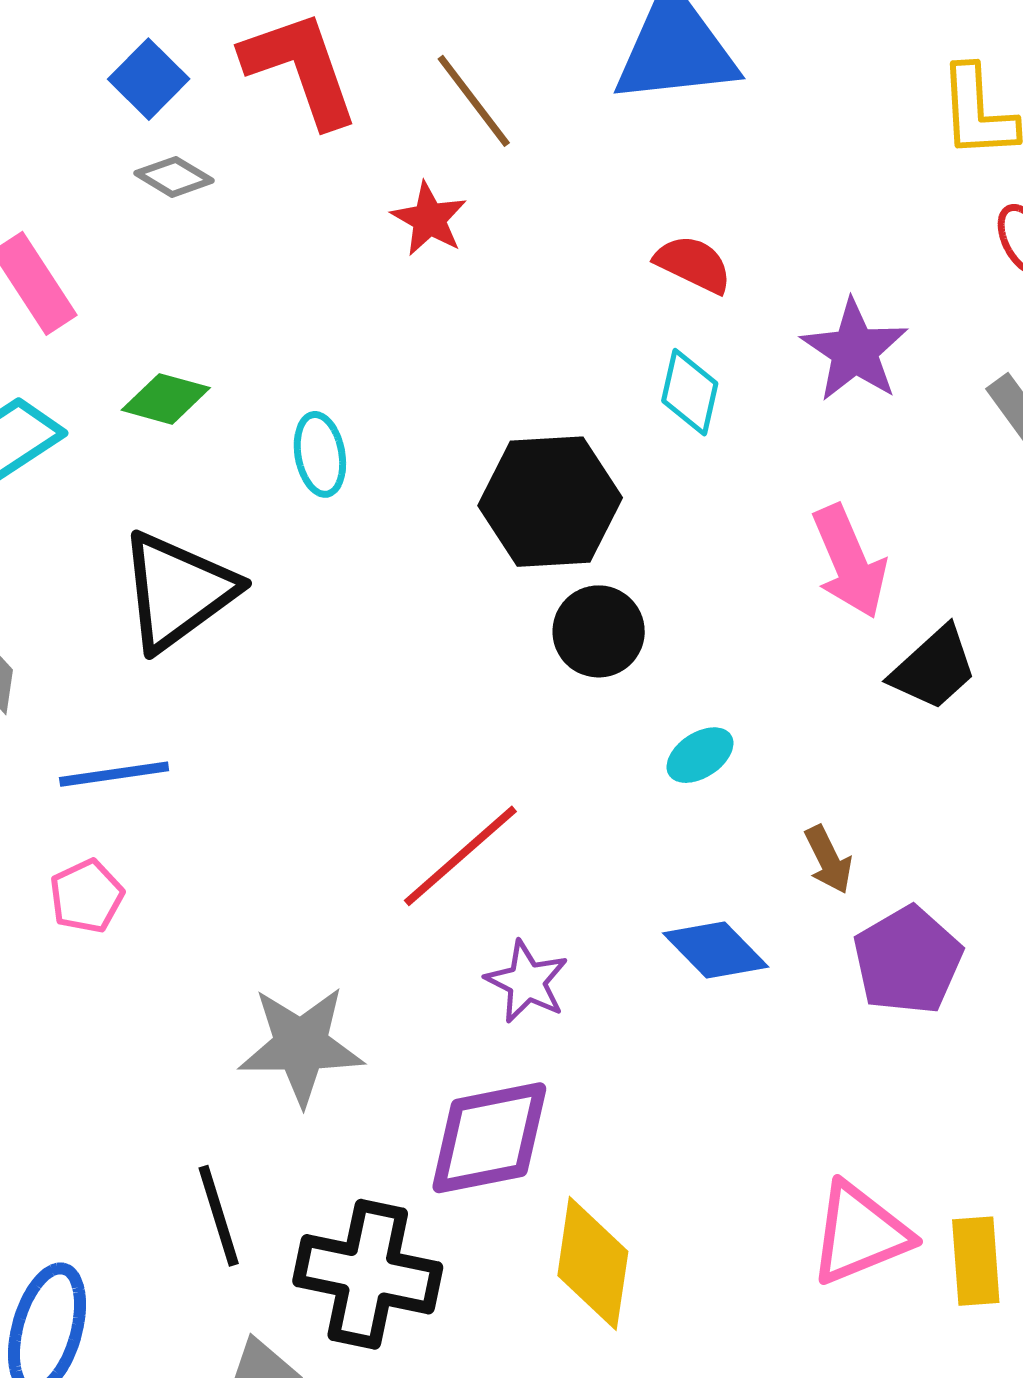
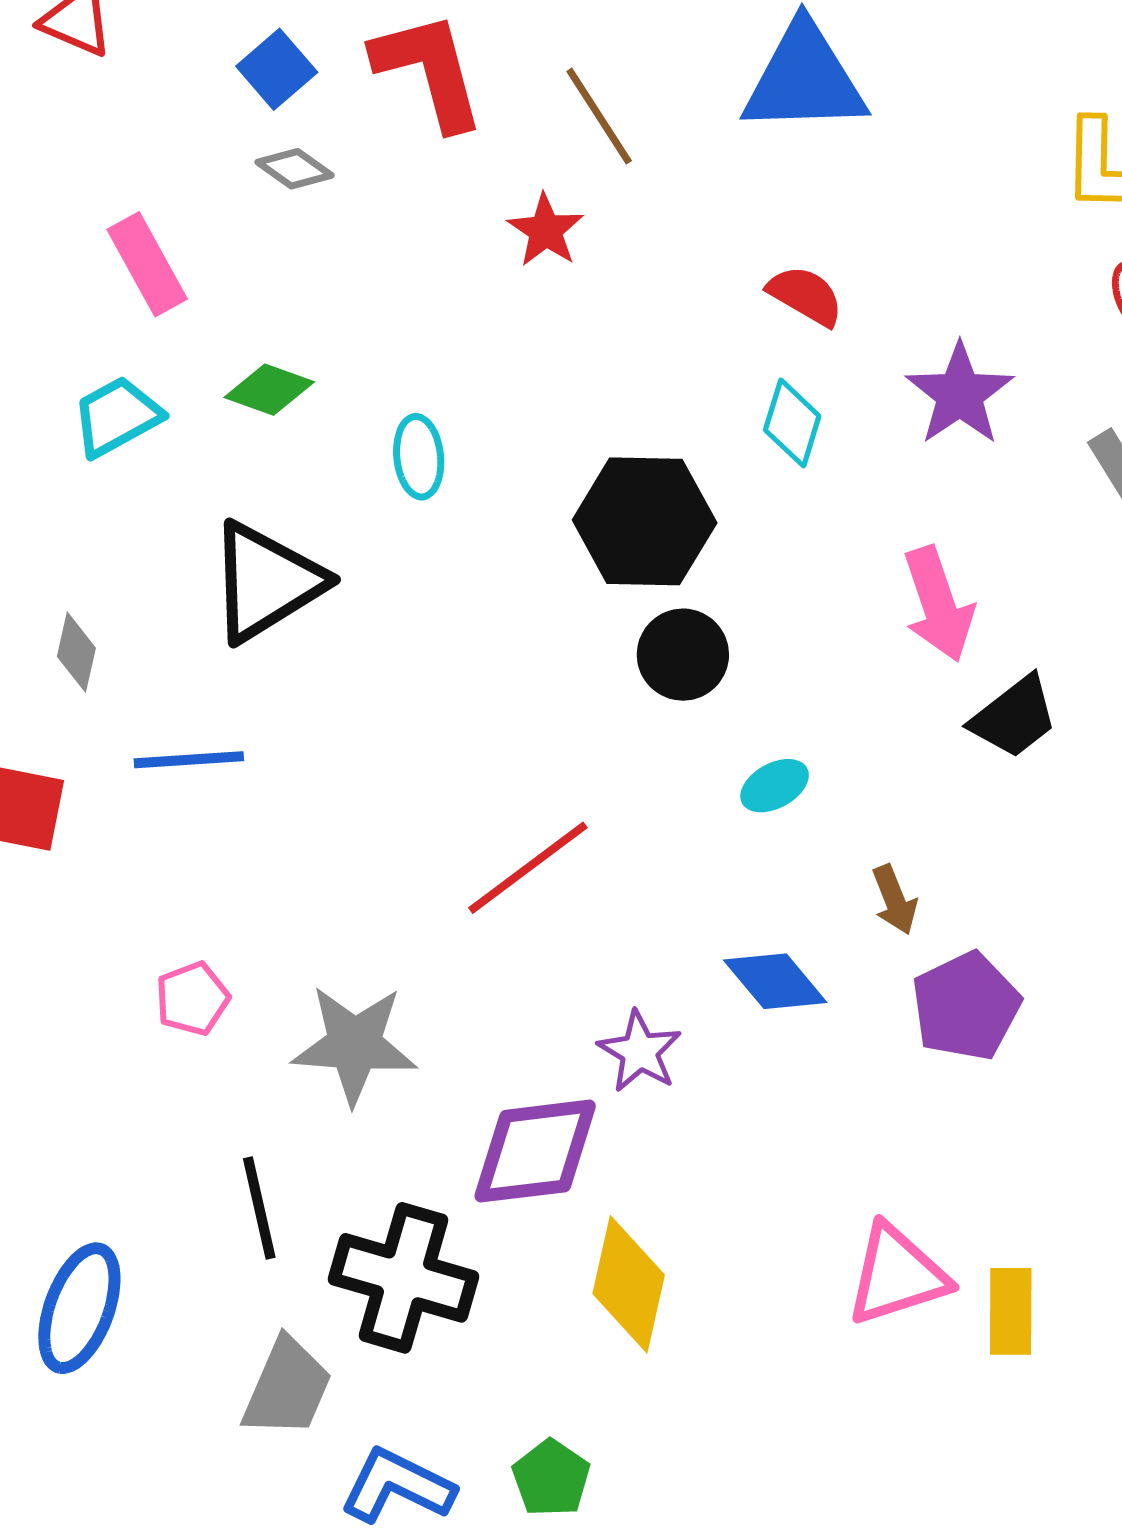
pink pentagon: (86, 896) -> (192, 999), moved
purple star: (527, 982) -> (640, 1052), moved

